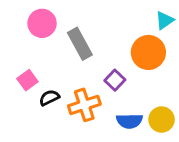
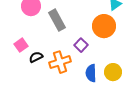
blue semicircle: (129, 121) -> (91, 73), turned 90

